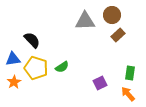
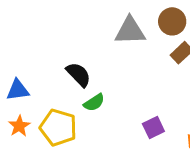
black semicircle: (32, 40) -> (79, 74), moved
yellow pentagon: (36, 68) -> (58, 128), moved

